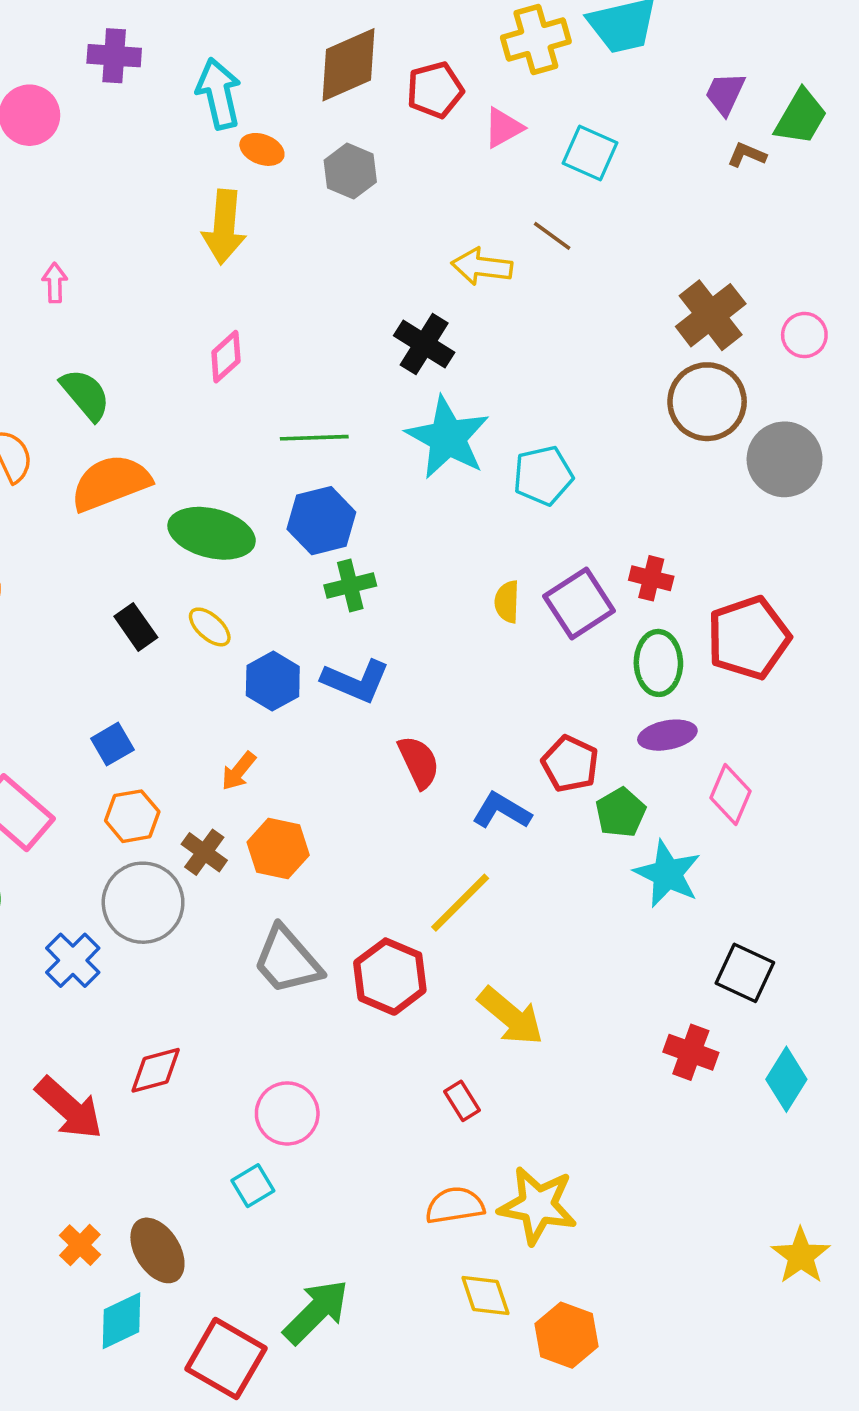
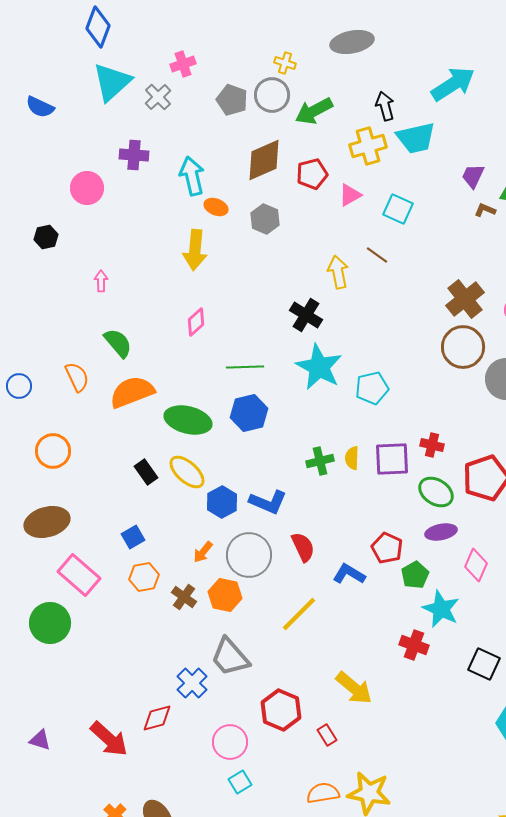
yellow arrow: (482, 267) -> (338, 272), turned 72
green cross: (350, 586) -> (320, 461), moved
purple square: (579, 604) -> (392, 459), turned 30
yellow ellipse: (210, 627) -> (187, 472), size x1.5
green ellipse: (658, 663) -> (436, 492), turned -56
gray circle: (143, 903) -> (249, 555), moved
yellow line: (460, 903) -> (299, 614), moved
blue cross: (73, 960) -> (192, 683), moved
red hexagon: (390, 977) -> (281, 710), moved
red cross: (691, 1052) -> (414, 645), moved
cyan square: (253, 1186) -> (240, 782), moved

